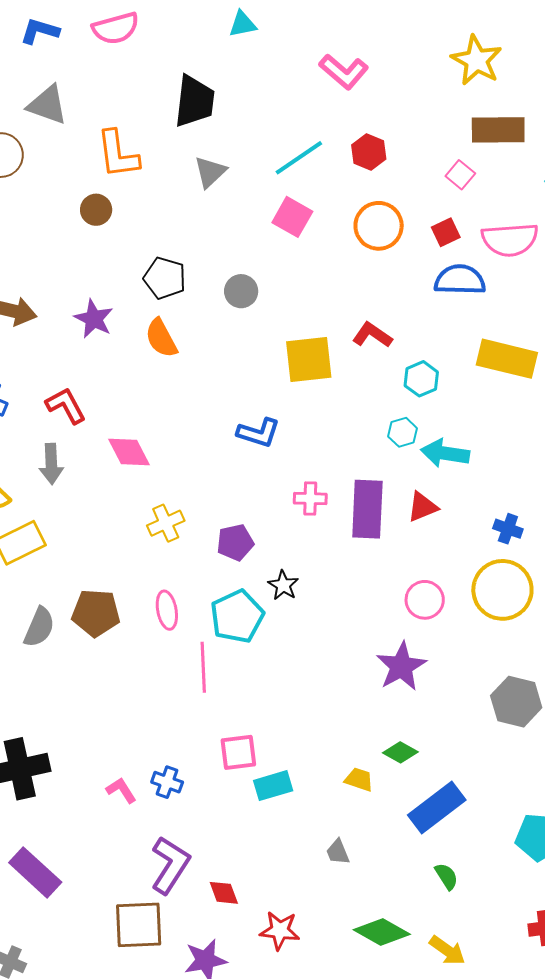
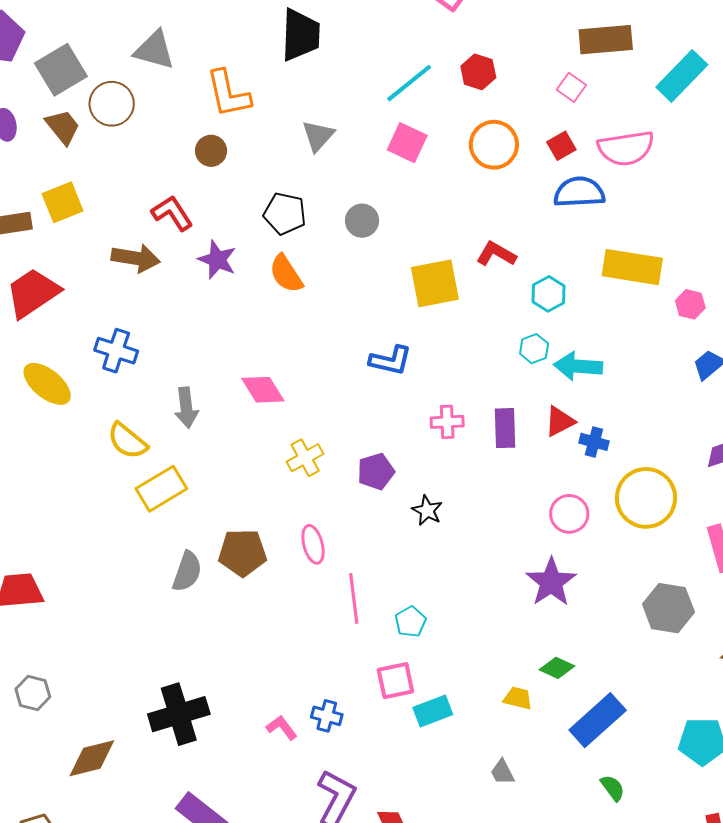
gray triangle: (210, 172) -> (318, 136), moved
red L-shape: (66, 406) -> (172, 213), moved
purple rectangle: (367, 509) -> (505, 428), size x0.7
blue cross: (508, 529) -> (594, 442), moved
cyan pentagon: (237, 616) -> (410, 622), moved, size x0.6

